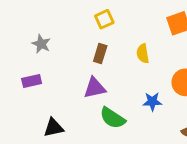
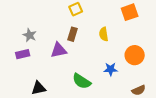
gray star: (41, 44) -> (30, 35), moved
purple triangle: (95, 88) -> (59, 50), moved

